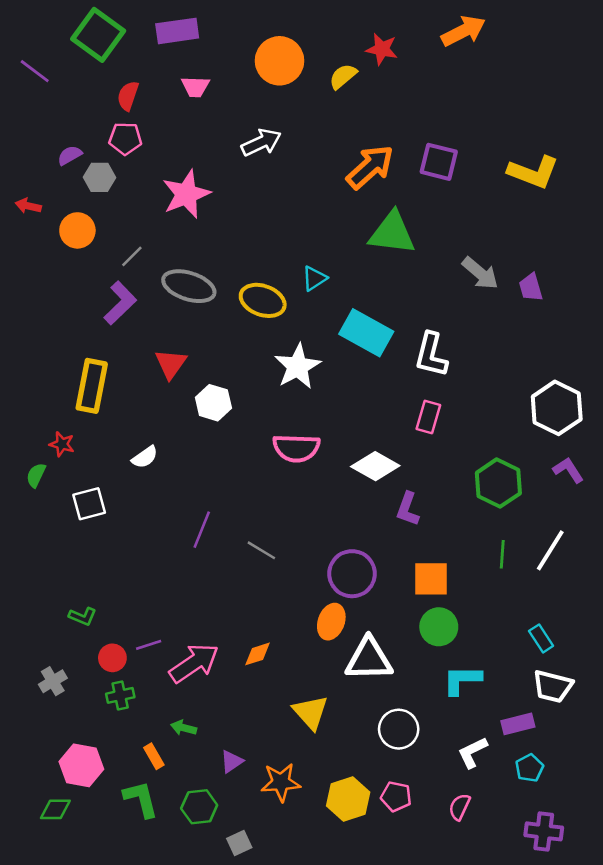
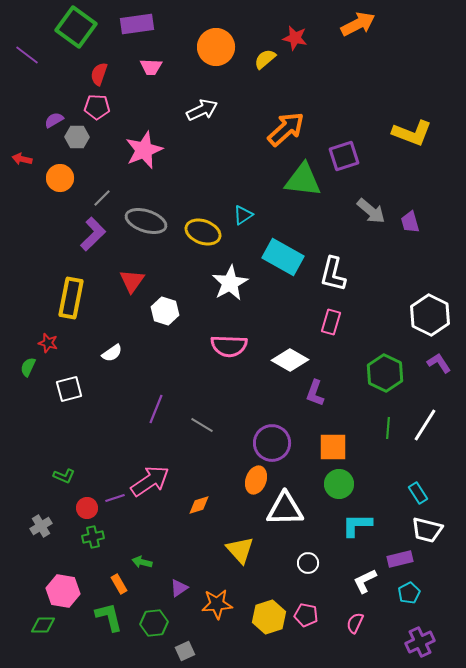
purple square: (439, 162) -> (344, 156), moved, turned -32
pink arrow: (194, 663) -> (150, 481), moved
white circle: (399, 729) -> (308, 563), size x0.7
purple cross: (544, 831) -> (420, 642), turned -32

